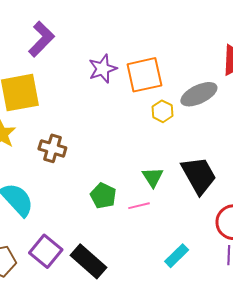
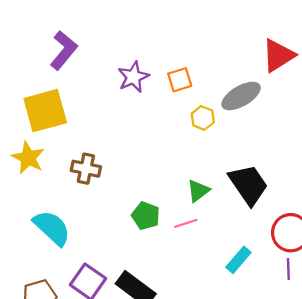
orange square: (144, 75) -> (180, 80), size x0.6
green triangle: (153, 177) -> (198, 191), turned 30
cyan rectangle: (177, 256) -> (238, 260), moved

